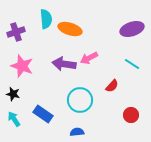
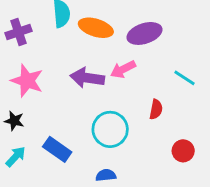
purple ellipse: (132, 29) -> (144, 33), moved
red semicircle: (112, 86) -> (156, 109), turned -32
cyan arrow: (14, 119) -> (16, 157), turned 77

